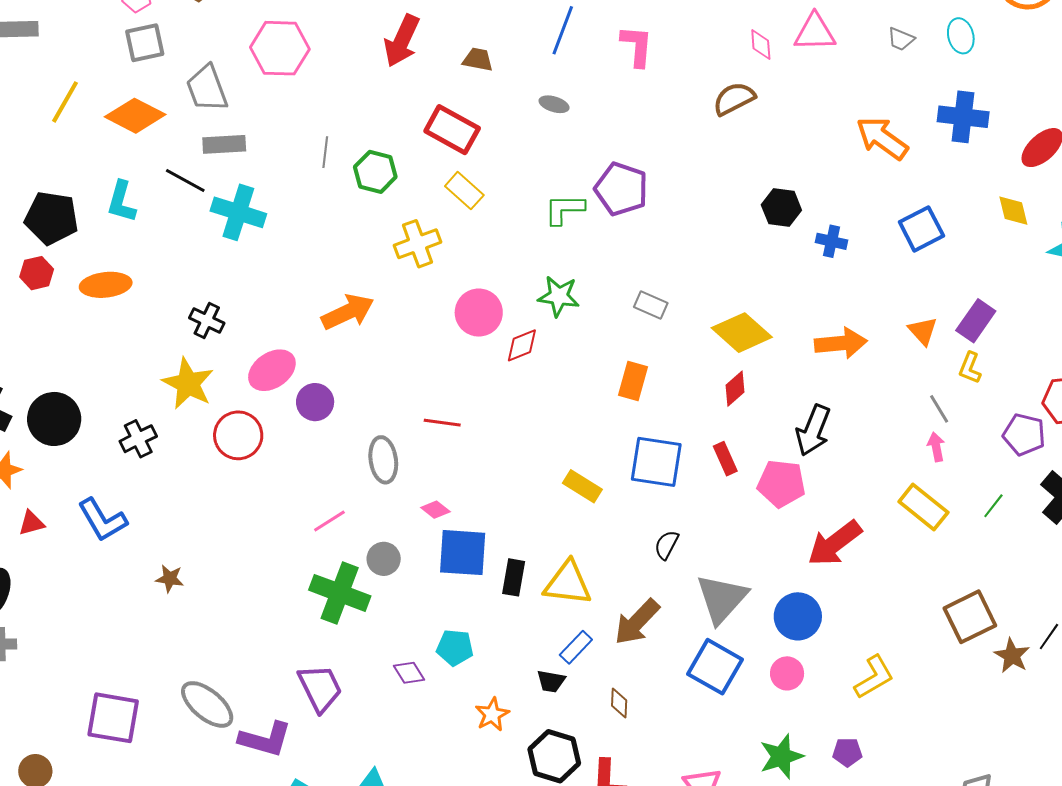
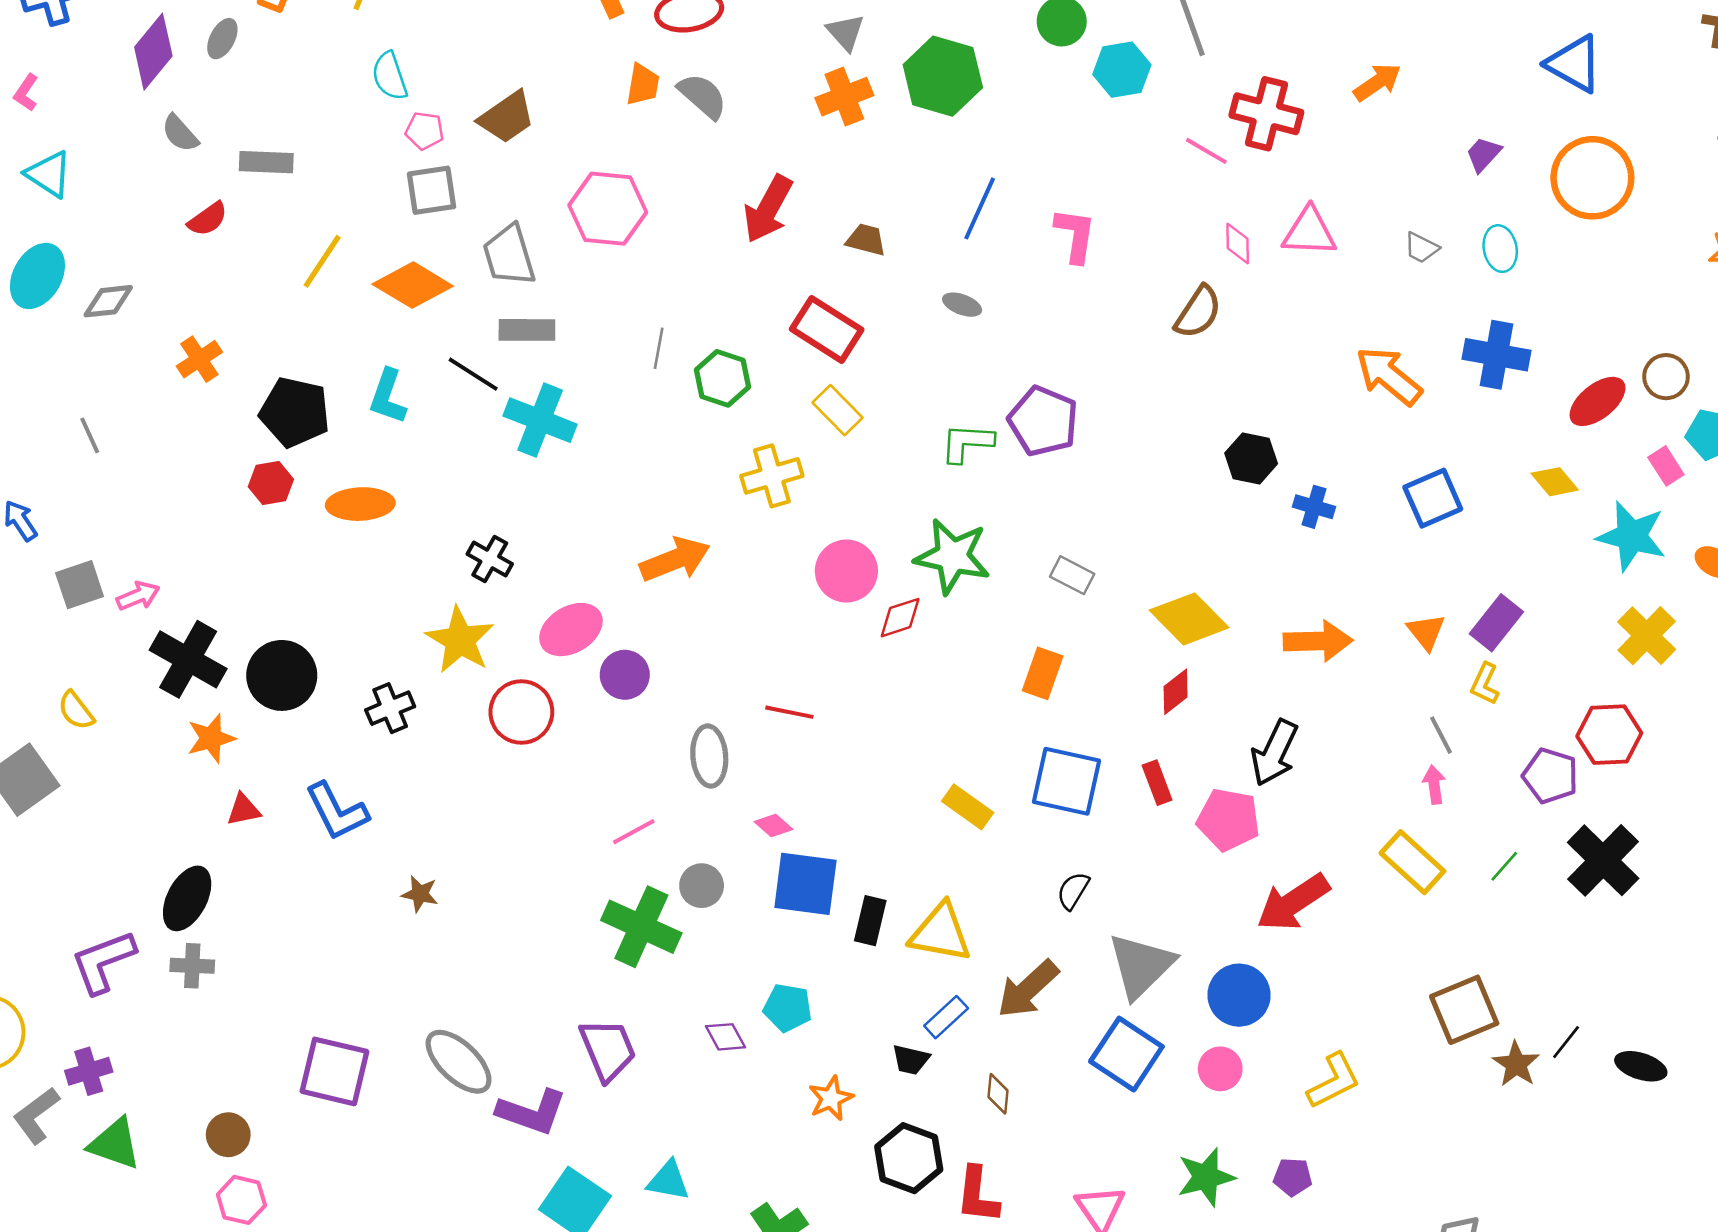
brown semicircle: (734, 99) -> (1198, 312), turned 147
yellow diamond: (1013, 211) -> (1555, 482), turned -30
green star: (559, 296) -> (952, 556), size x1.4

